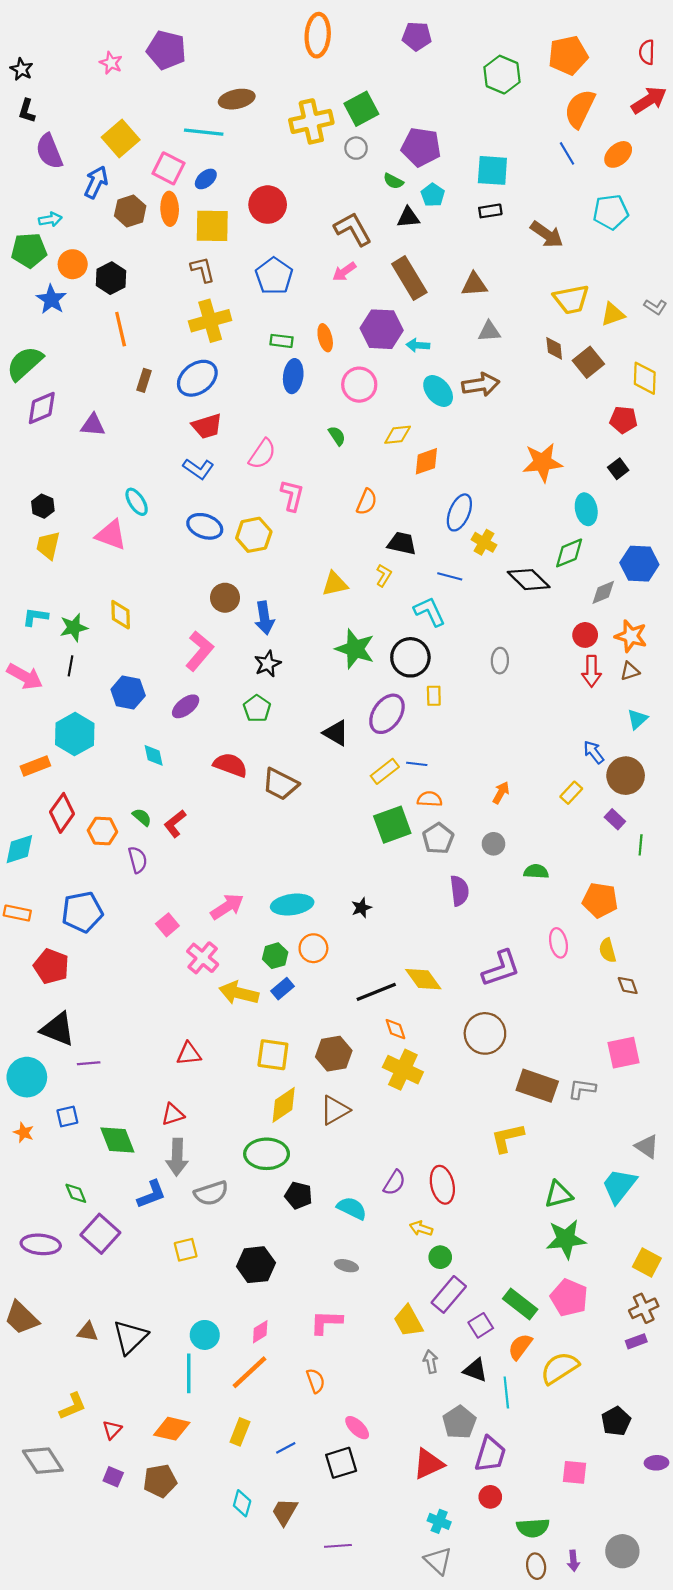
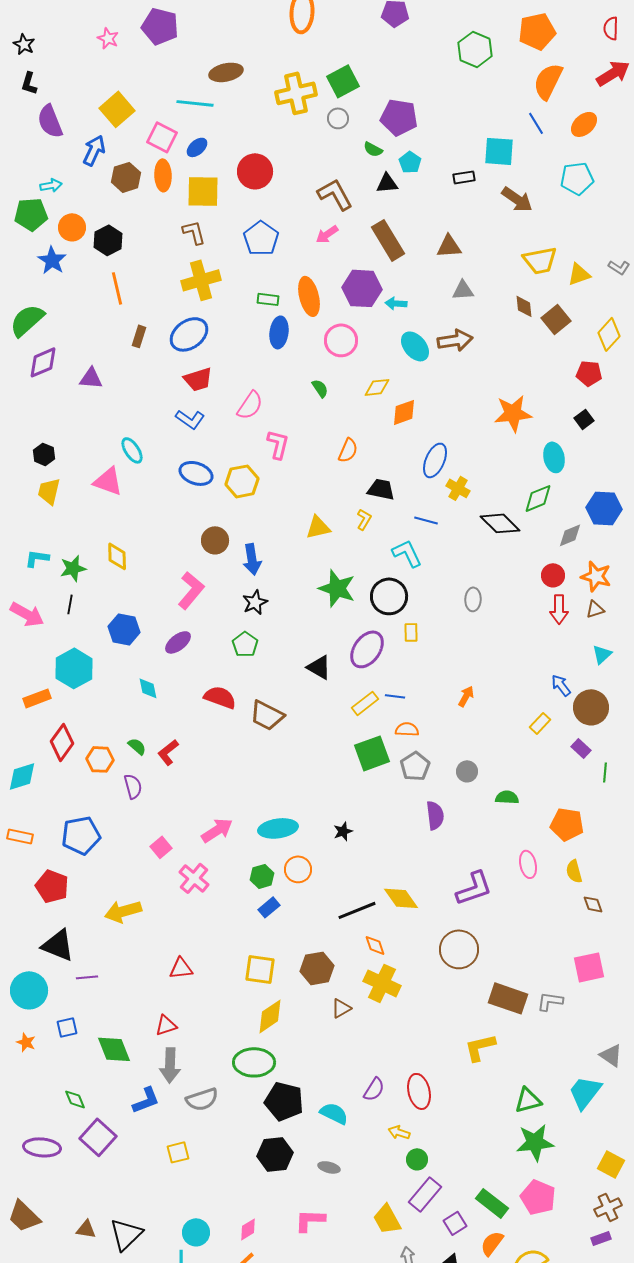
cyan square: (492, 170) -> (499, 151), moved
orange ellipse: (325, 338) -> (309, 296), size x1.5
yellow diamond: (645, 378) -> (609, 334), turned 40
orange arrow: (501, 793) -> (466, 696), moved
yellow arrow: (239, 993) -> (123, 911), moved, turned -30
brown triangle: (335, 1110) -> (341, 1008), moved, size x0.7
black pentagon: (299, 1195) -> (284, 1101), size x1.5
black hexagon: (256, 1265) -> (275, 1154), moved

